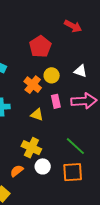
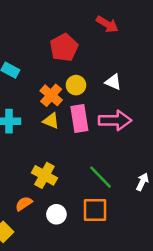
pink rectangle: (56, 101) -> (79, 118), size x1.5
yellow triangle: (37, 115) -> (51, 121), moved
white circle: (43, 166) -> (56, 214), moved

